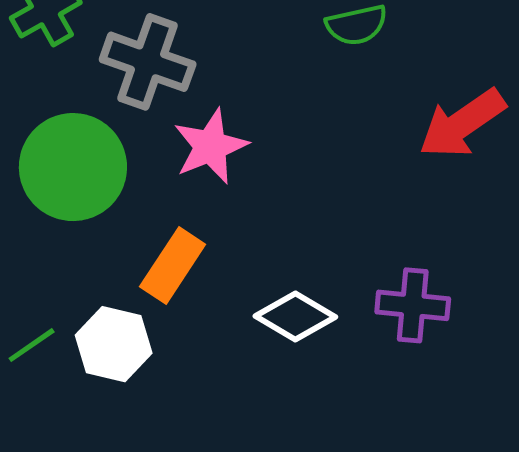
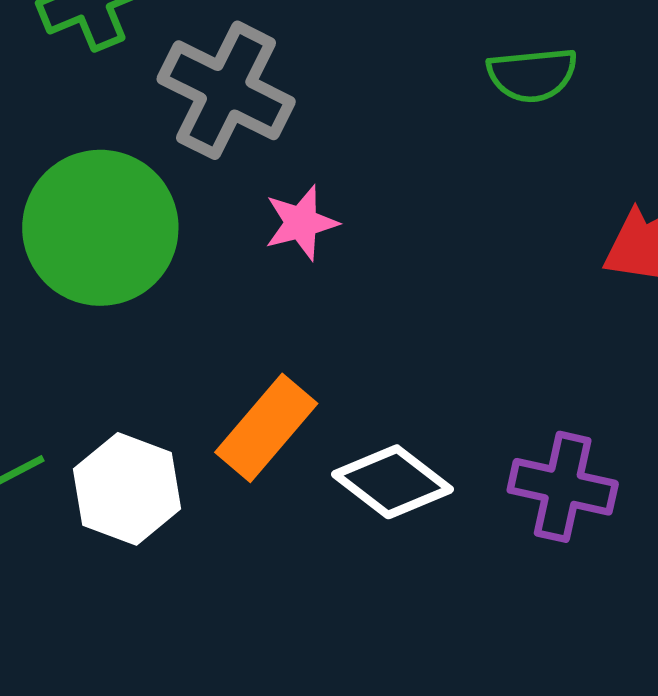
pink star: (211, 146) -> (301, 223), size x0.7
orange rectangle: (173, 266) -> (266, 428), moved

